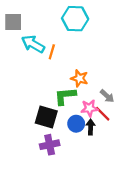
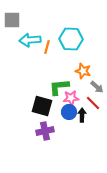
cyan hexagon: (75, 19) -> (71, 39), moved
cyan arrow: (33, 44) -> (30, 40), turned -35
orange star: (79, 78) -> (83, 71), moved
pink star: (89, 108) -> (71, 98), moved

